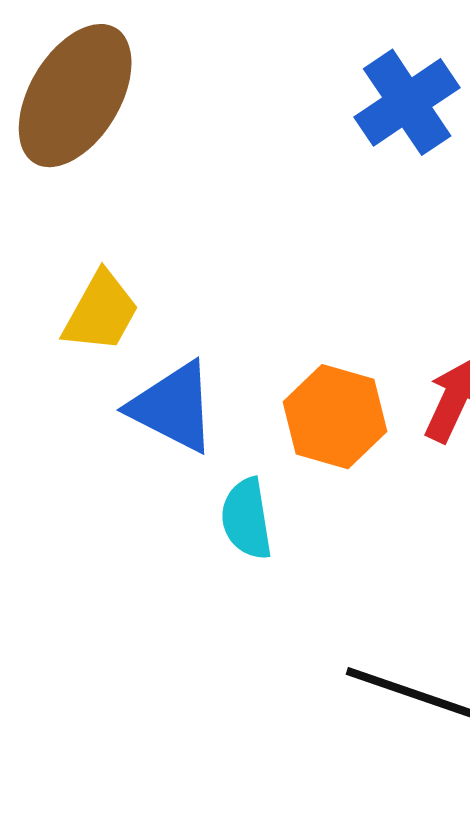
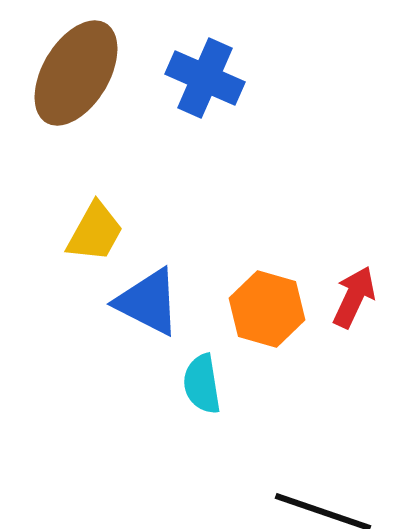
blue cross: (407, 102) -> (205, 78), moved, turned -32

